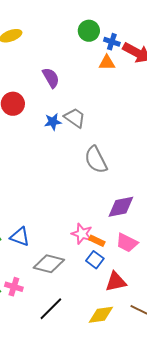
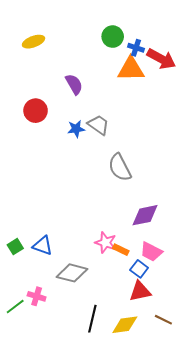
orange triangle: (107, 63) -> (131, 69), size x1.6
blue square: (95, 260) -> (139, 269), moved
black line: (51, 309) -> (92, 319), moved, turned -32

